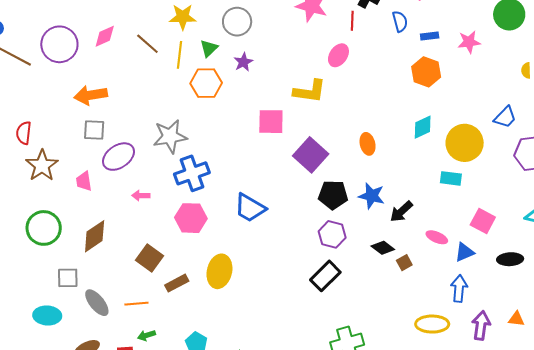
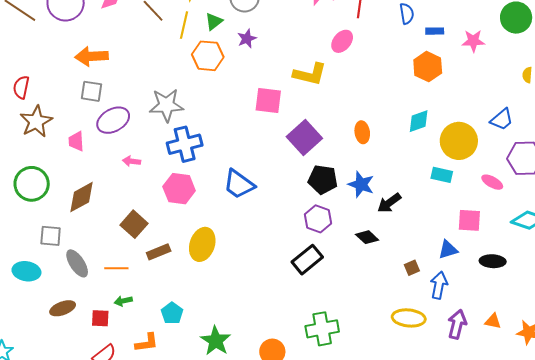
pink square: (483, 221) -> (469, 220), turned -30
pink ellipse: (437, 237) -> (492, 182), moved
brown square: (404, 263) -> (412, 268), moved

